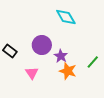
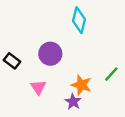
cyan diamond: (66, 17) -> (79, 20), turned 45
purple star: (61, 56) -> (73, 102), moved

